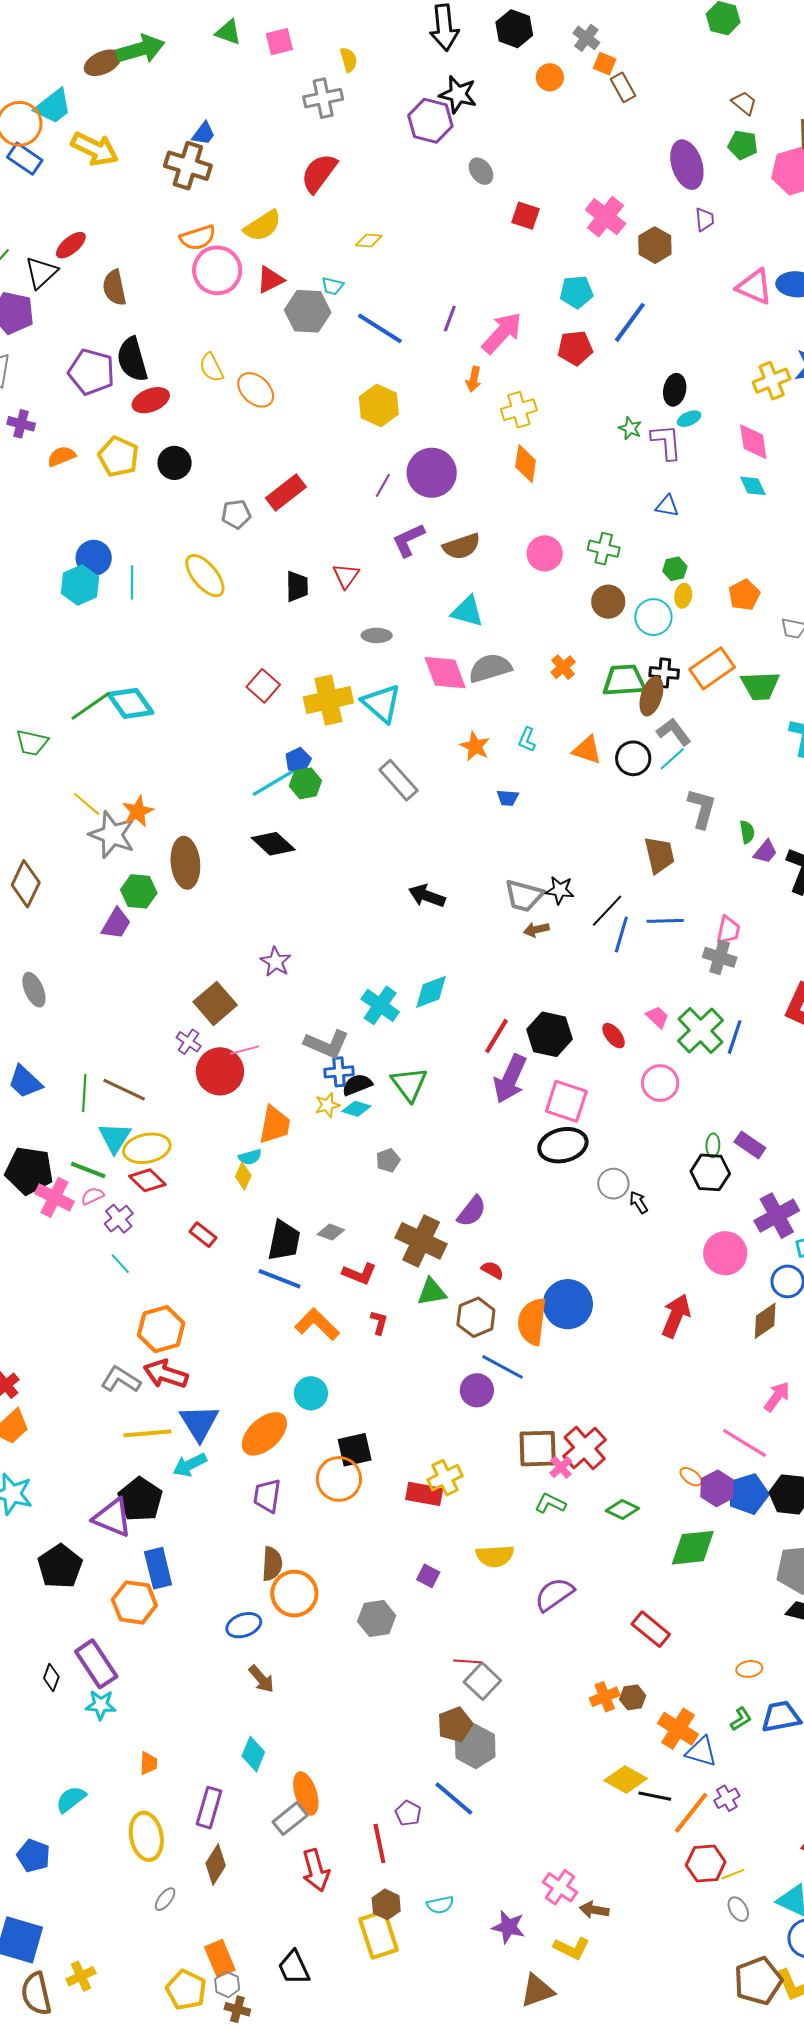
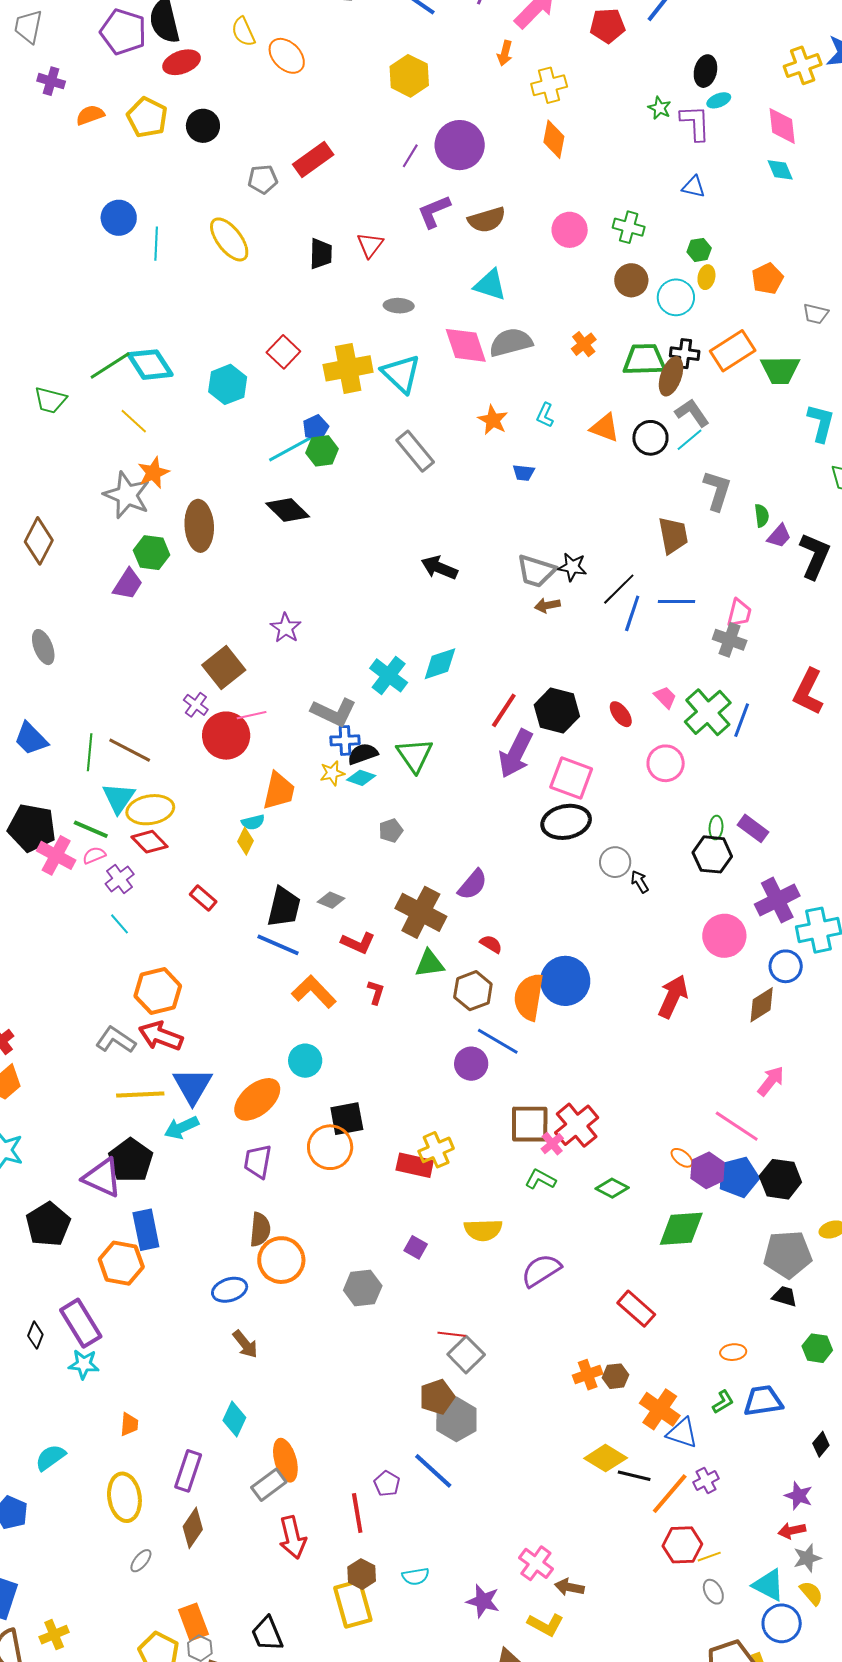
cyan hexagon: (80, 585) -> (228, 384), moved
yellow line: (87, 804) -> (134, 421), moved

